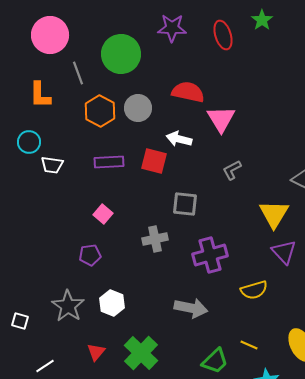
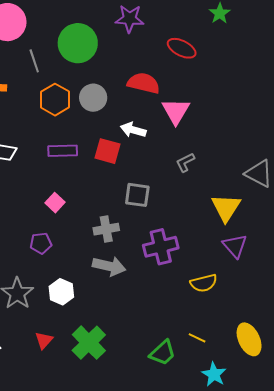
red ellipse: (223, 35) -> (182, 48), moved, turned -48
gray arrow: (191, 308) -> (109, 266), moved

